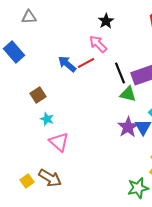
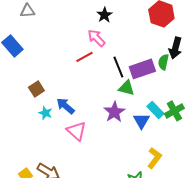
blue arrow: (67, 64) -> (65, 106), moved
purple star: (128, 127) -> (114, 112), moved
pink triangle: (59, 142) -> (76, 131), moved

